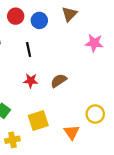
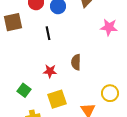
red star: (31, 81) -> (50, 71), moved
brown semicircle: (59, 81) -> (76, 62), turned -56

